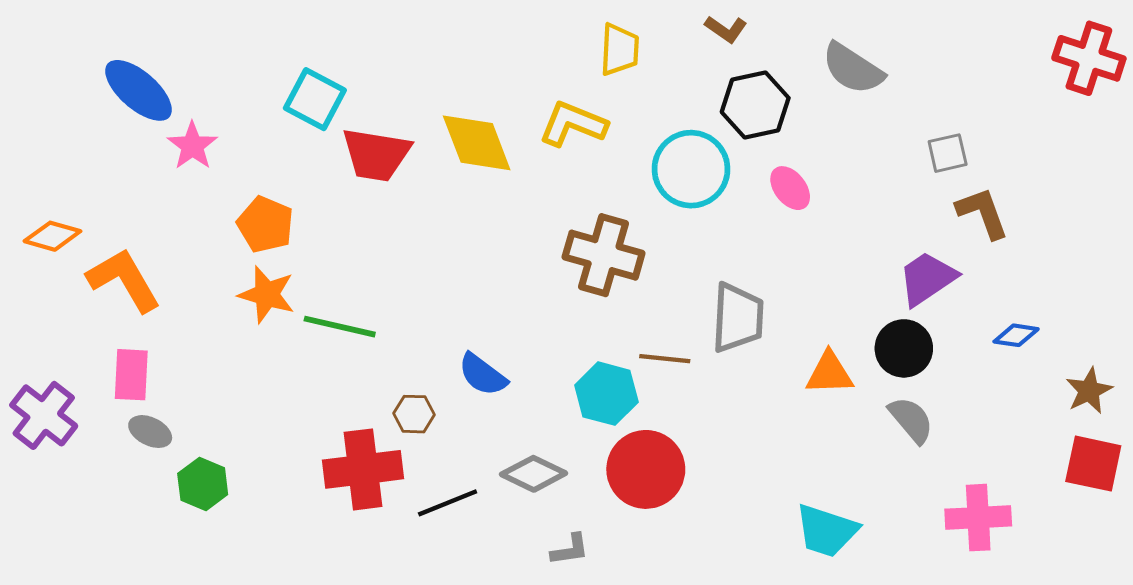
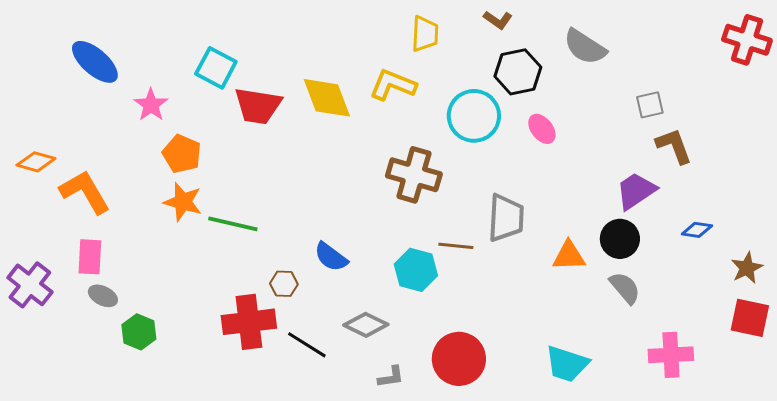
pink star: (192, 146) -> (151, 105), moved
red circle: (646, 469) -> (459, 359), moved
black line: (448, 503) -> (307, 345), turned 54

